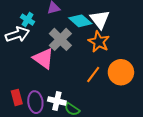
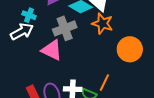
gray cross: (60, 39) -> (65, 28), turned 35
orange line: (93, 74) -> (104, 83), moved

